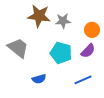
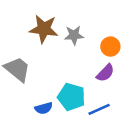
cyan pentagon: (61, 53) -> (71, 97), moved

